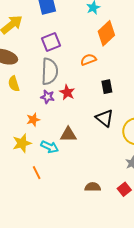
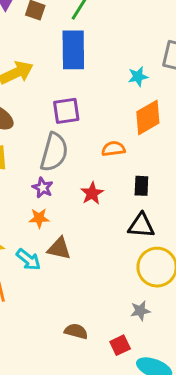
black rectangle: (107, 87) -> (141, 186), moved
red star: (67, 92) -> (92, 193), moved
black triangle: (105, 118) -> (141, 226), moved, turned -48
orange star: (33, 120) -> (39, 218), moved

